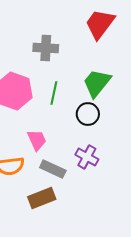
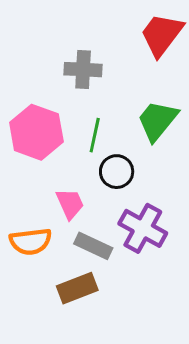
black circle: (88, 114) -> (117, 172), moved
purple cross: (87, 157) -> (143, 228), size x1.4

